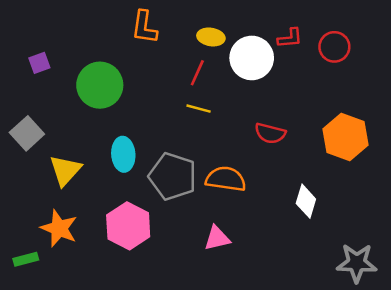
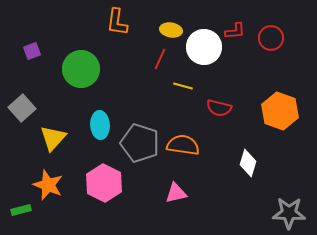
yellow line: (199, 109) -> (183, 86), moved

